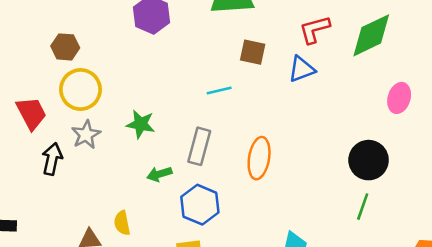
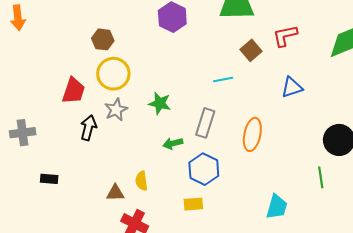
red L-shape: (315, 29) -> (285, 36), moved
brown square: (253, 52) -> (251, 50), turned 35
blue triangle: (302, 69) -> (292, 87), moved
red trapezoid: (31, 113) -> (74, 91), turned 44
green line: (363, 207) -> (321, 177), moved, turned -30

